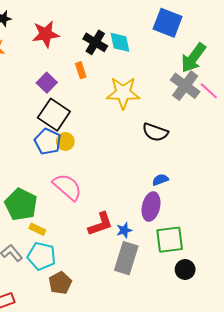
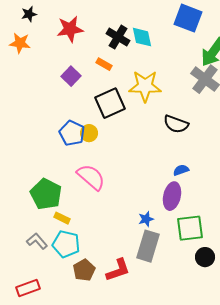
orange rectangle: (81, 70) -> (104, 64), turned -42
black square: (54, 115) -> (110, 103), moved, turned 32
red L-shape: (100, 224) -> (118, 270), moved

